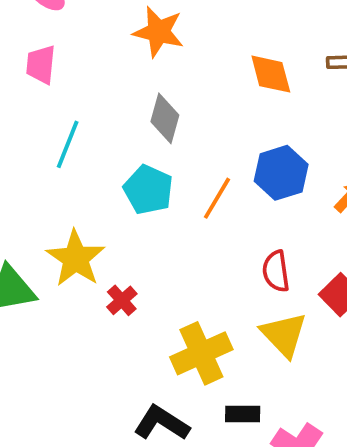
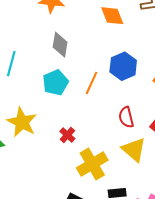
cyan pentagon: (148, 190) -> (56, 82), turned 30
red cross: (122, 300) -> (67, 135), moved

